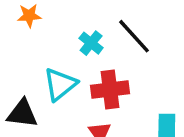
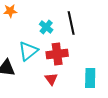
black line: (134, 36) -> (71, 23), turned 30

